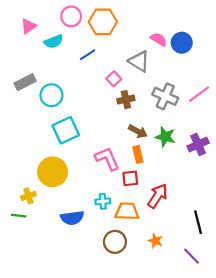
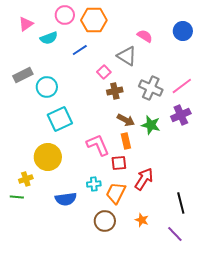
blue circle: (182, 43) -> (183, 31), moved
purple cross: (198, 144) -> (181, 115), moved
orange trapezoid: (127, 211) -> (116, 193), turned -65

